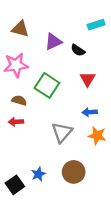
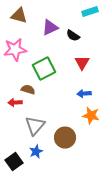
green square: (47, 85) -> (44, 69), turned 30
brown semicircle: (19, 100) -> (28, 90), moved
gray triangle: (62, 132) -> (35, 126), moved
brown circle: (74, 172) -> (65, 138), moved

